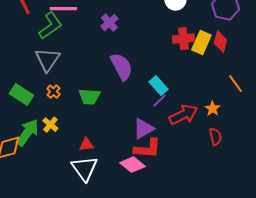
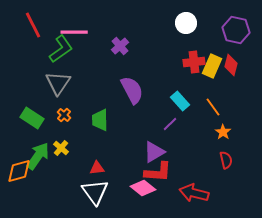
orange line: (235, 84) -> (213, 107), moved
cyan rectangle: (158, 86) -> (180, 101), moved
green trapezoid: (89, 97) -> (100, 120), turned 85
red arrow: (183, 115) -> (194, 193), moved, turned -140

